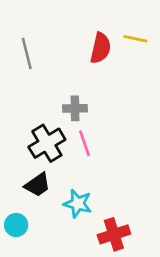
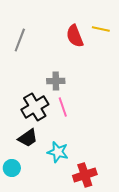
red semicircle: (100, 48) -> (75, 36), turned 145
gray line: (27, 53) -> (20, 40), turned 35

